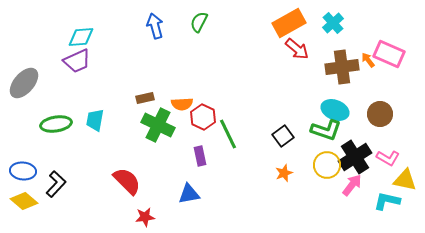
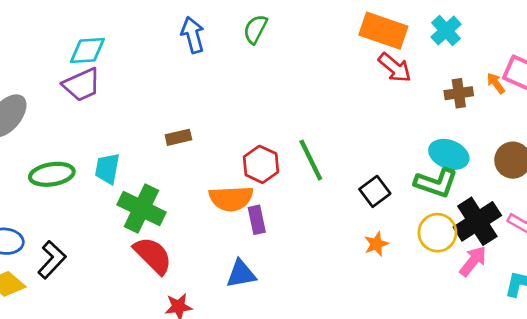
orange rectangle: (289, 23) -> (383, 31), turned 48
brown cross: (342, 67) -> (459, 93), size x0.6
orange semicircle: (182, 104) -> (231, 199), moved, size x1.4
green cross: (158, 125) -> (141, 208), moved
green line: (228, 134) -> (311, 160), moved

